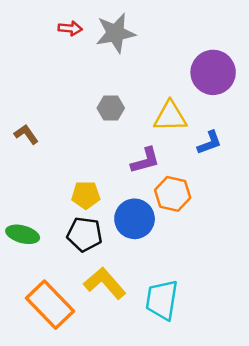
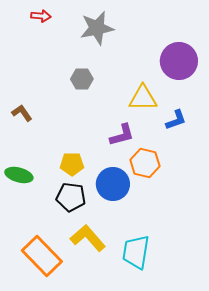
red arrow: (70, 28) -> (41, 16), moved
gray hexagon: (111, 108) -> (82, 79), moved
green ellipse: (23, 234) -> (19, 175), moved

